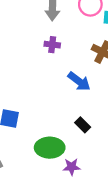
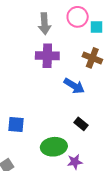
purple cross: (52, 45) -> (47, 56), size x1.6

